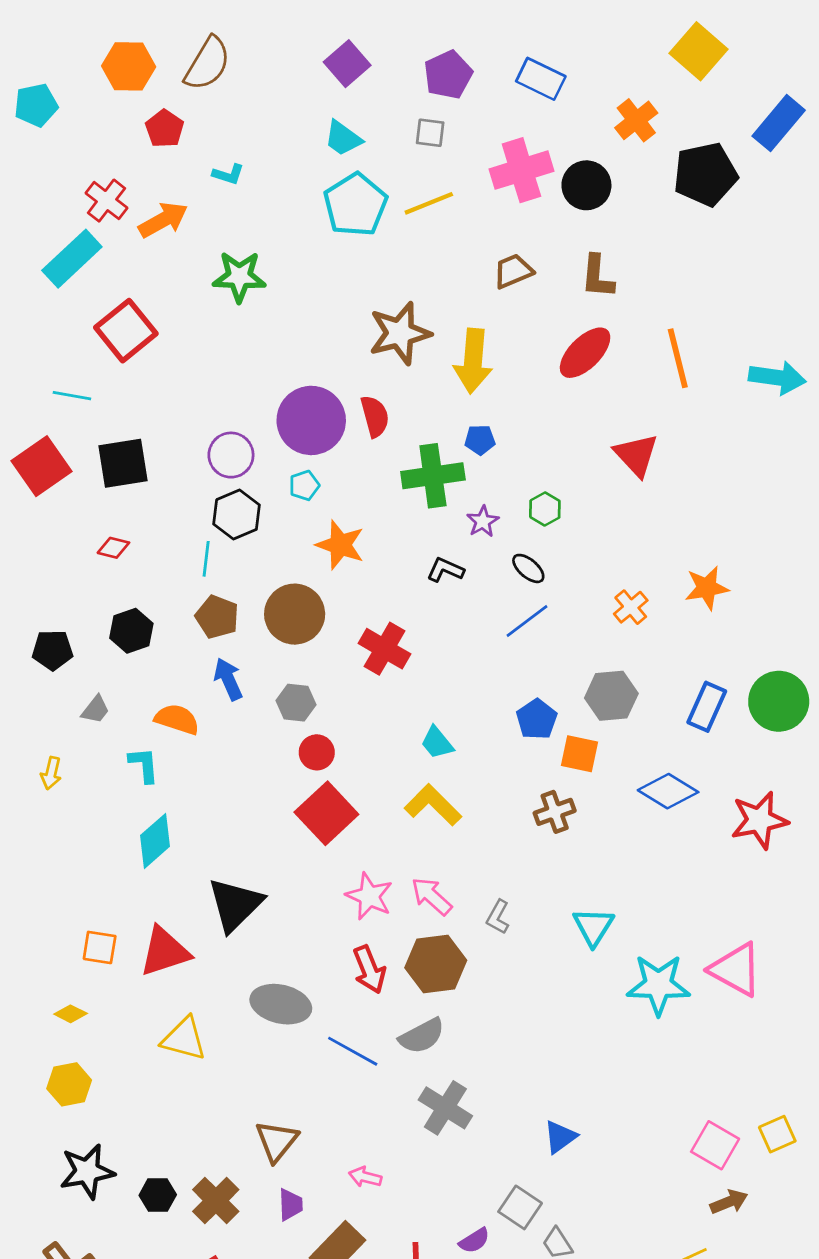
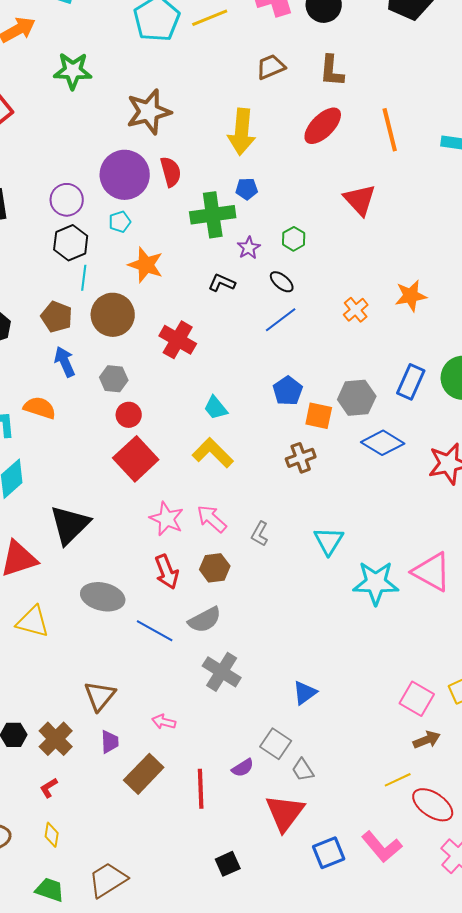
brown star: (400, 333) -> (149, 112), moved
cyan line: (206, 559) -> (84, 278), moved
gray hexagon: (611, 696) -> (357, 398), moved
orange semicircle: (177, 719) -> (40, 408), moved
brown hexagon: (436, 964) -> (215, 568), size x0.7

